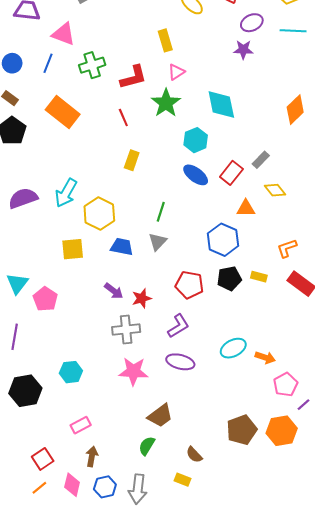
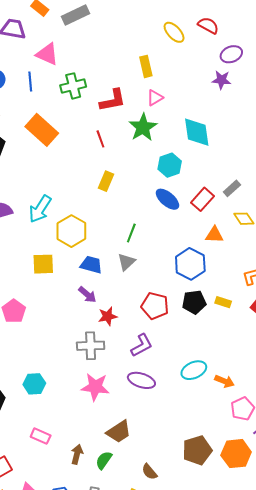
blue line: (48, 63) -> (30, 82), turned -30
purple arrow: (114, 291) -> (87, 295), moved
pink rectangle: (81, 425) -> (41, 436), turned 48
brown arrow: (92, 457) -> (77, 454), moved

